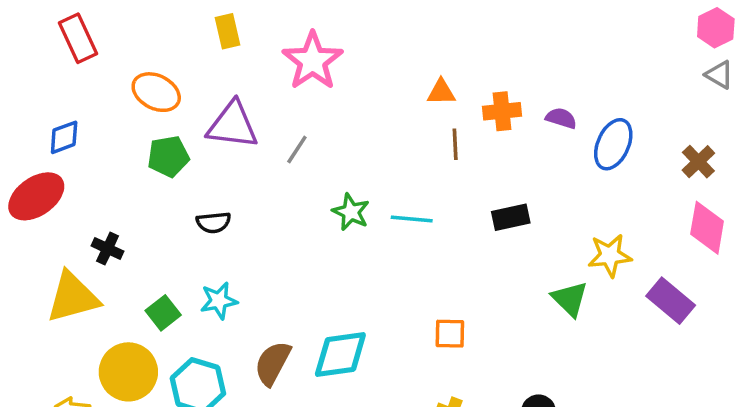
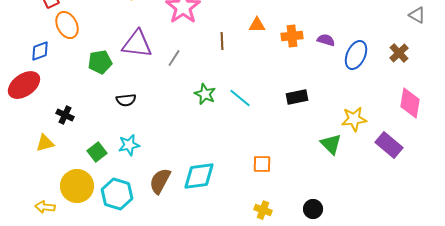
orange ellipse: (156, 92) -> (67, 25), moved, turned 36
brown line: (455, 144) -> (222, 41), moved
brown cross: (698, 162) -> (399, 53), moved
cyan line: (412, 219) -> (240, 98), turned 35
yellow triangle: (73, 297) -> (45, 143), size x0.6

